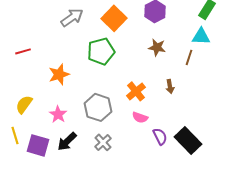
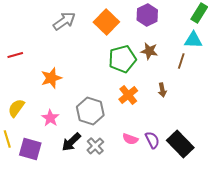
green pentagon: (101, 51) -> (122, 59), moved
pink semicircle: (140, 117) -> (130, 139), moved
black arrow: (67, 141) -> (71, 142), moved

